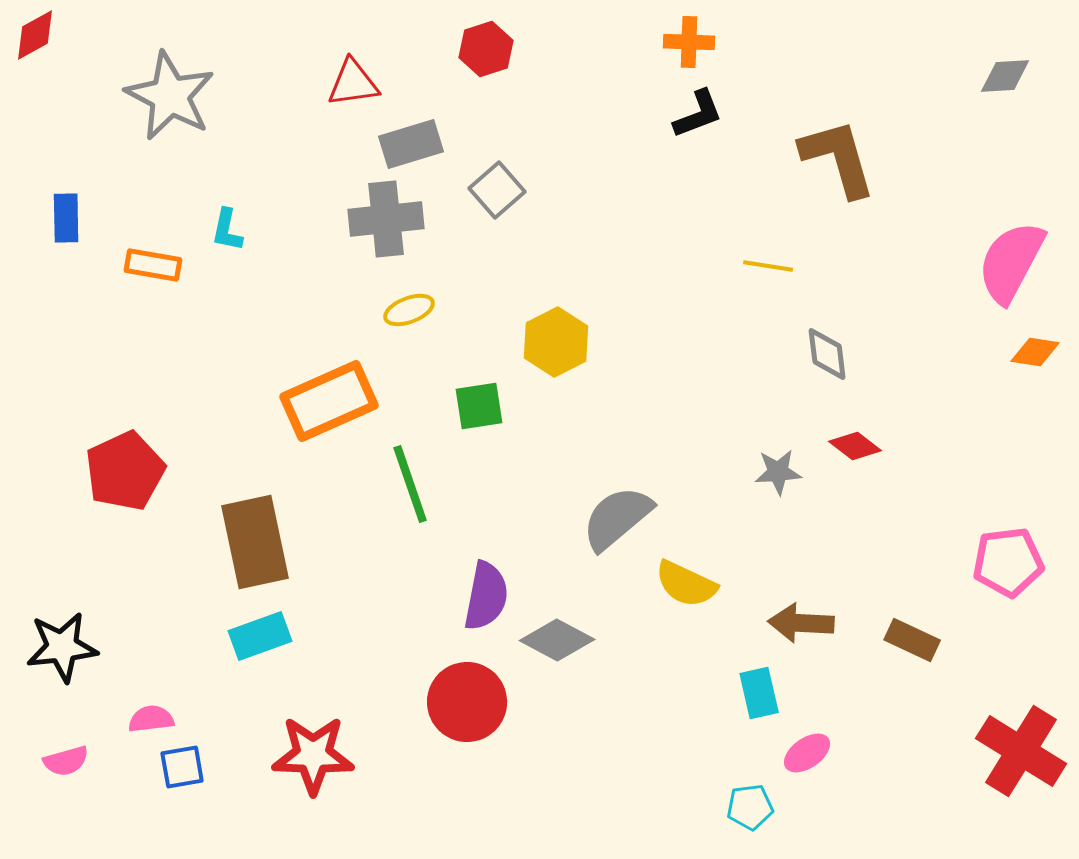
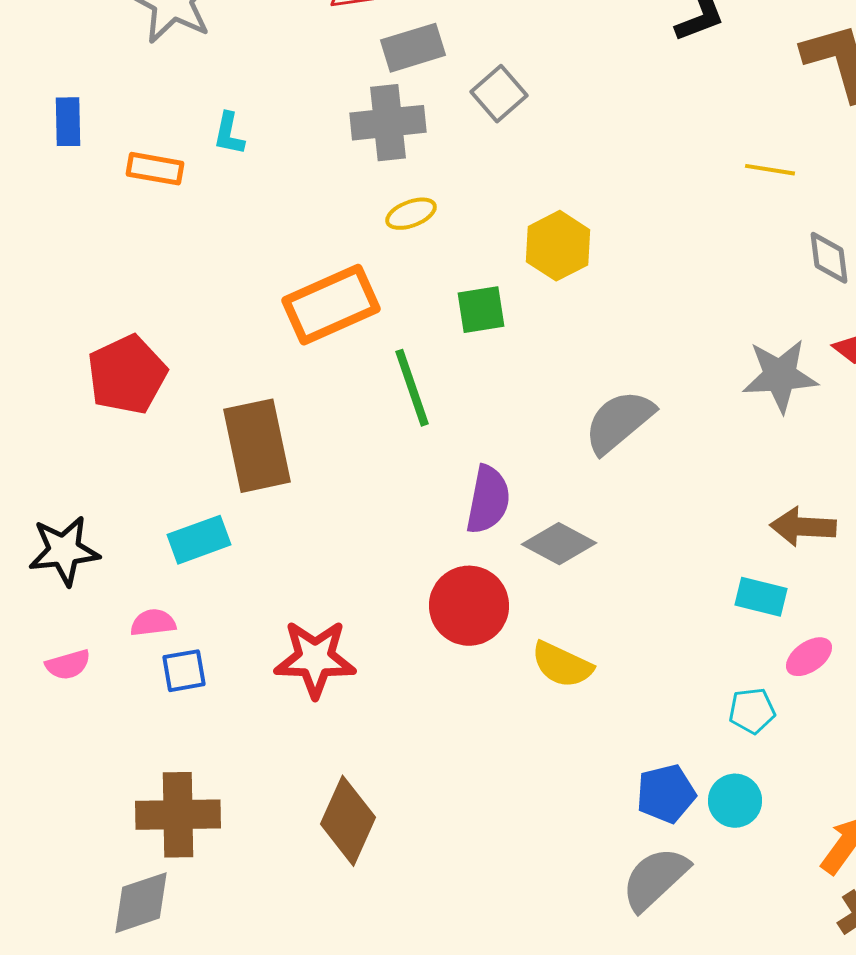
gray star: (778, 472) -> (780, 376), size x1.6
yellow semicircle: (686, 584) -> (562, 665), moved
cyan rectangle: (260, 636) -> (199, 540), moved
cyan rectangle: (759, 693) -> (761, 597), turned -63

